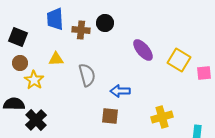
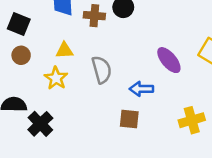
purple ellipse: (143, 50) -> (169, 60), moved
yellow star: (34, 80) -> (56, 78), moved

